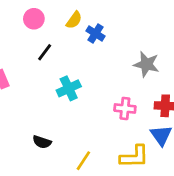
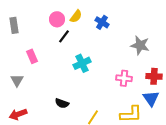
pink circle: (34, 19) -> (57, 19), moved
yellow semicircle: (74, 20) -> (76, 16), moved

